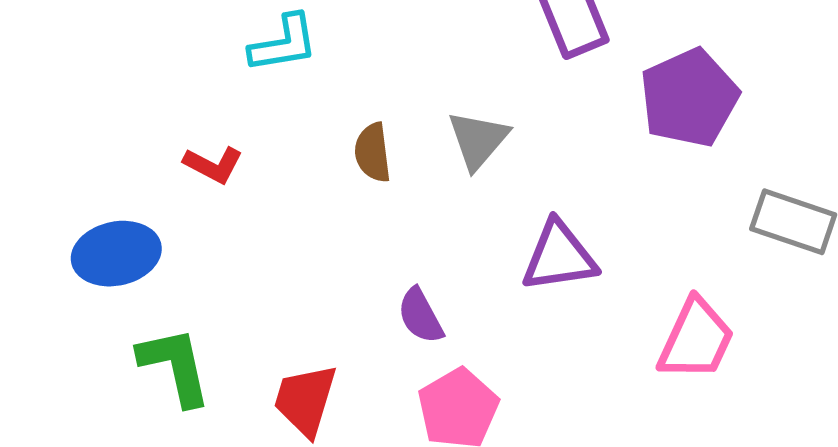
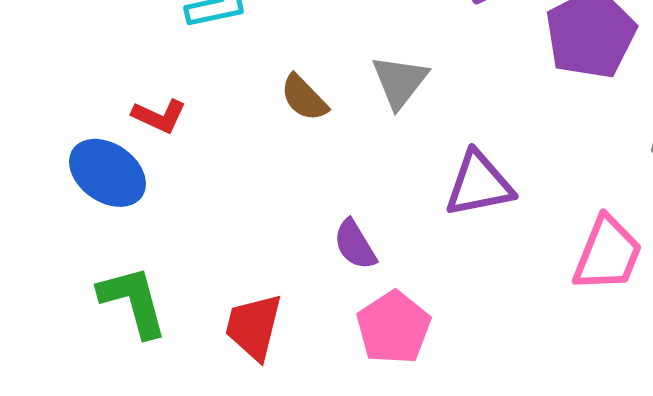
brown semicircle: (373, 153) -> (304, 98), turned -34
blue ellipse: (116, 254) -> (107, 173), moved, turned 50

